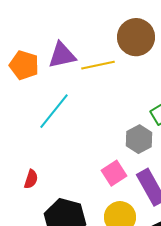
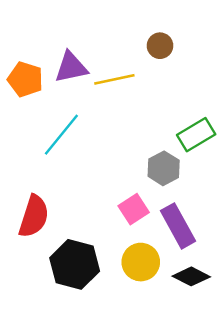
brown circle: (136, 37) -> (160, 46), size x0.6
red semicircle: (31, 179) -> (34, 216), size x1.8

